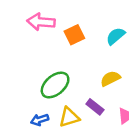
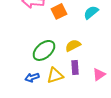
yellow semicircle: (110, 79) -> (73, 45), moved
purple rectangle: (95, 107) -> (75, 67), turned 48

